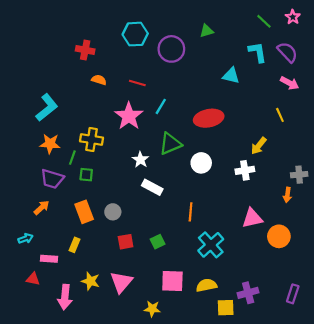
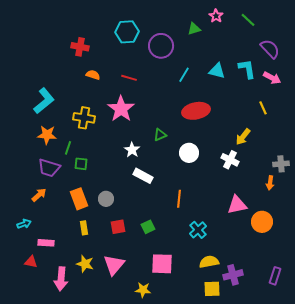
pink star: (293, 17) -> (216, 16), moved
cyan L-shape: (258, 52) -> (247, 69), moved
cyan line: (161, 106) -> (184, 75), moved
yellow cross: (92, 139) -> (84, 118), moved
green triangle: (170, 144) -> (160, 135), size x0.6
white cross: (245, 170) -> (230, 160), turned 36
yellow rectangle: (74, 245) -> (84, 228), moved, turned -32
cyan cross: (211, 245) -> (198, 230), size x0.7
yellow semicircle: (207, 285) -> (209, 262), moved

